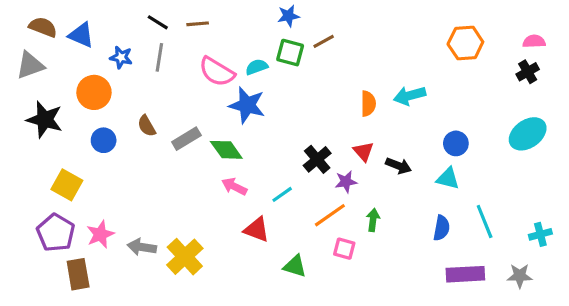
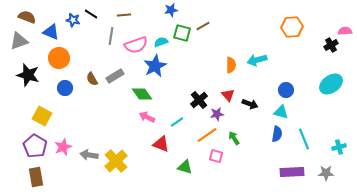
blue star: (288, 16) -> (171, 10), moved
black line: (158, 22) -> (91, 14), moved
blue triangle: (81, 35) -> (51, 32), moved
pink semicircle: (534, 41) -> (345, 31), moved
blue star: (121, 57) -> (73, 20), moved
gray line: (159, 57) -> (111, 36), moved
pink semicircle: (217, 72) -> (136, 45), turned -50
blue star: (247, 105) -> (155, 66), turned 30
gray rectangle: (186, 139) -> (115, 76), moved
green arrow: (373, 220) -> (234, 138), turned -40
blue semicircle: (442, 228) -> (277, 134), moved
brown rectangle: (78, 274) -> (36, 177), moved

